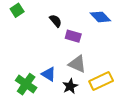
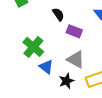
green cross: (26, 84) -> (33, 47), moved

